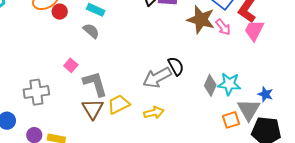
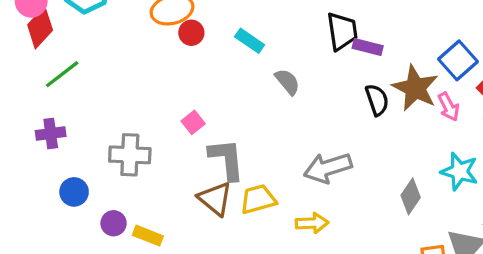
gray semicircle: (91, 31) -> (287, 82), moved
black semicircle: (176, 66) -> (377, 100), moved
cyan star: (229, 84) -> (459, 171), moved
brown triangle: (93, 109) -> (215, 199), turned -30

